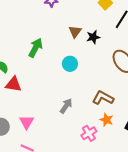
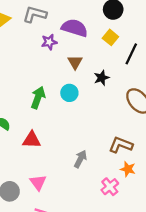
brown triangle: (75, 32) -> (75, 62), moved
cyan circle: (70, 64) -> (69, 93), moved
red triangle: (14, 84) -> (32, 140), moved

